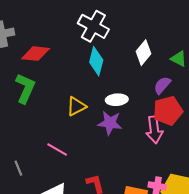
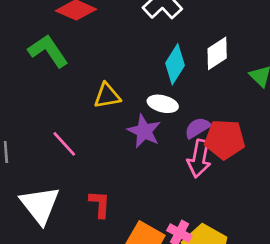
cyan diamond: (96, 61) -> (175, 64), moved
purple semicircle: (162, 85) -> (197, 128), moved
green L-shape: (25, 88) -> (48, 51), turned -76

